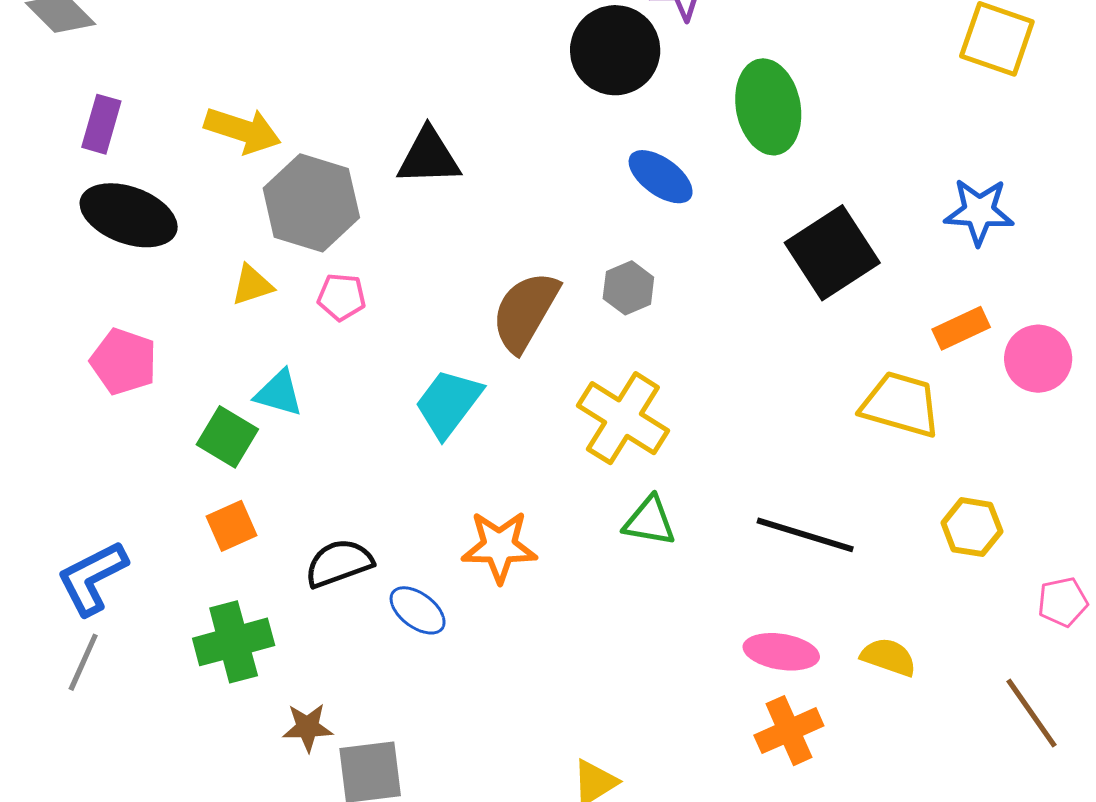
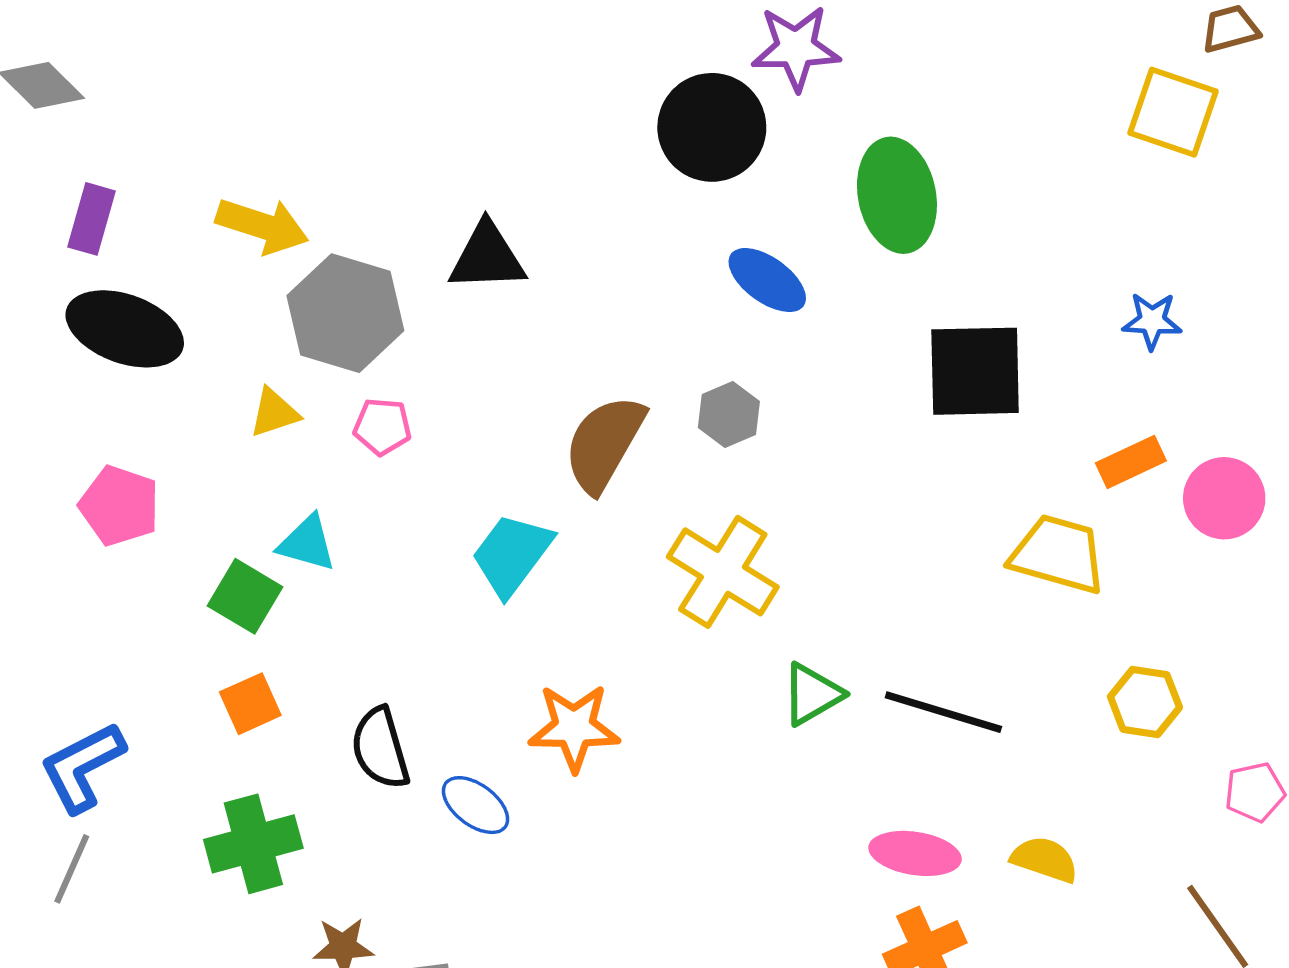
blue star: (979, 212) -> (1152, 321), size x0.7
black square: (832, 253) -> (975, 371), turned 32
green triangle: (650, 521) -> (812, 694), moved, turned -40
black semicircle: (339, 563) -> (380, 748), turned -86

